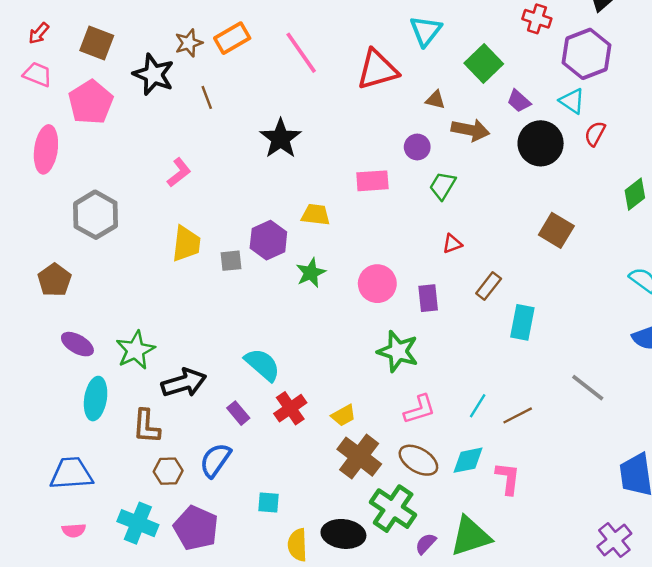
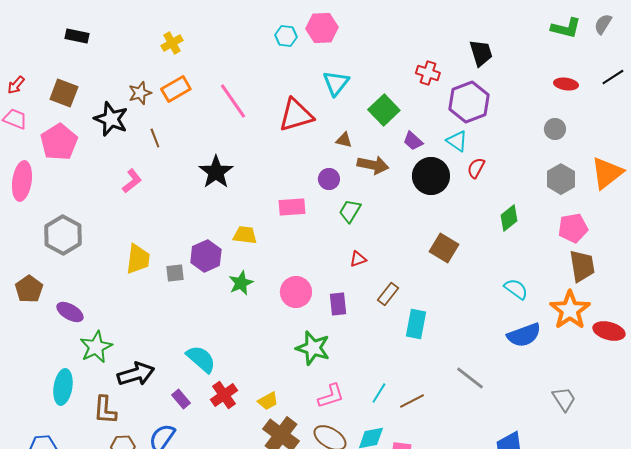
pink L-shape: (179, 172) -> (132, 181), moved
purple ellipse: (77, 344) -> (70, 312), moved

